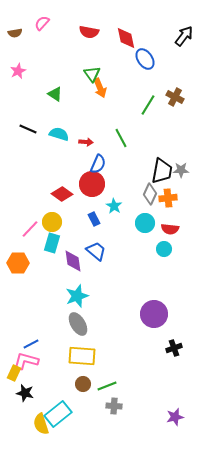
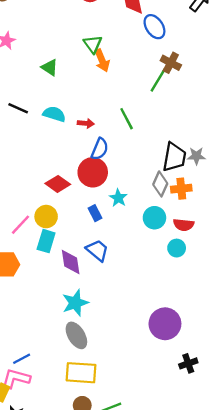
brown cross: (175, 97) -> (171, 63), moved

